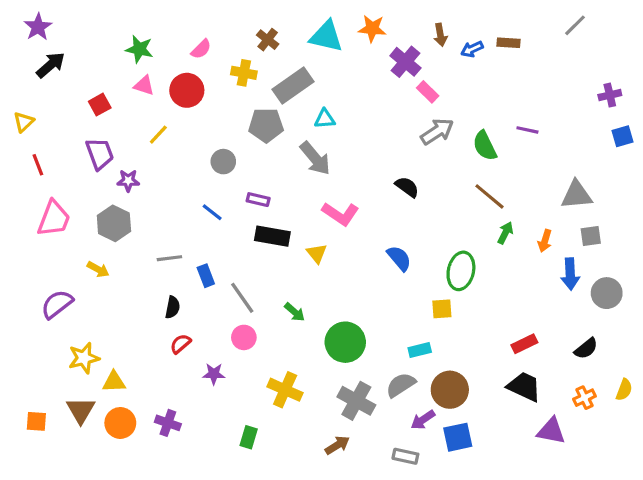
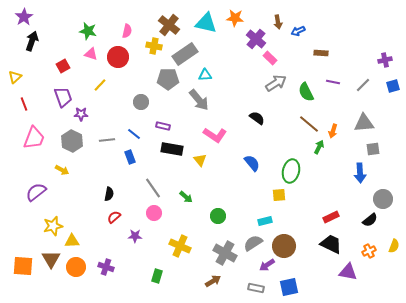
gray line: (575, 25) -> (363, 85), moved
brown cross: (268, 40) -> (169, 25), size x1.5
brown rectangle: (508, 43) -> (321, 53), moved
pink semicircle: (201, 49) -> (127, 31), turned -32
black arrow: (51, 65) -> (32, 41), turned -30
orange arrow: (545, 241) -> (333, 131), moved
gray line: (169, 258) -> (107, 140), moved
blue rectangle: (206, 276) -> (130, 157), moved
gray circle: (607, 293) -> (383, 199), moved
green circle: (345, 342) -> (218, 216), size x0.6
orange square: (36, 421) -> (23, 266), size x1.5
blue square: (458, 437) -> (289, 287), moved

